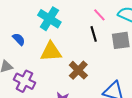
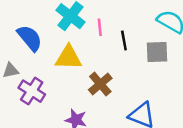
pink line: (99, 15) -> (100, 27), moved, turned 32
blue semicircle: (19, 39) -> (30, 38), size x1.6

